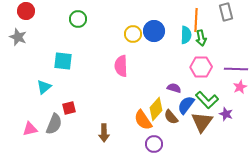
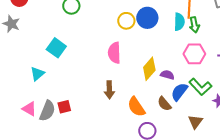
cyan square: (63, 61) -> (56, 48), turned 30
red square: (69, 108) -> (64, 107), moved
yellow diamond: (156, 109) -> (149, 69), moved
brown triangle: (202, 122) -> (195, 122), moved, size x0.7
pink triangle: (30, 129) -> (29, 109), moved, turned 42
brown arrow: (104, 133) -> (109, 90), moved

